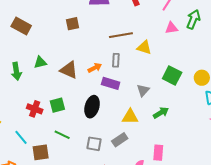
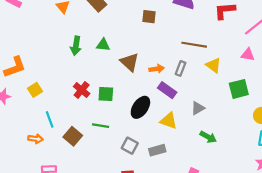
green square: (172, 75) -> (239, 89), moved, turned 30
green arrow: (161, 113) -> (208, 137), turned 42
yellow triangle: (130, 117) -> (169, 121), moved
green line: (62, 135) -> (101, 126), turned -35
cyan line: (21, 137) -> (50, 119), moved
brown square: (41, 152) -> (73, 136), turned 30

